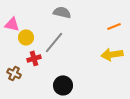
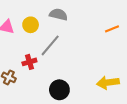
yellow circle: (26, 37) -> (31, 25), moved
yellow arrow: (112, 54) -> (108, 83), moved

